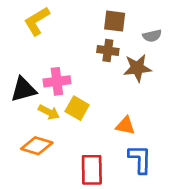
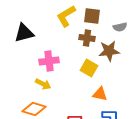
yellow L-shape: (37, 21) -> (66, 16), moved
black triangle: (23, 89) -> (24, 33), moved
yellow square: (77, 108) -> (89, 68), moved

